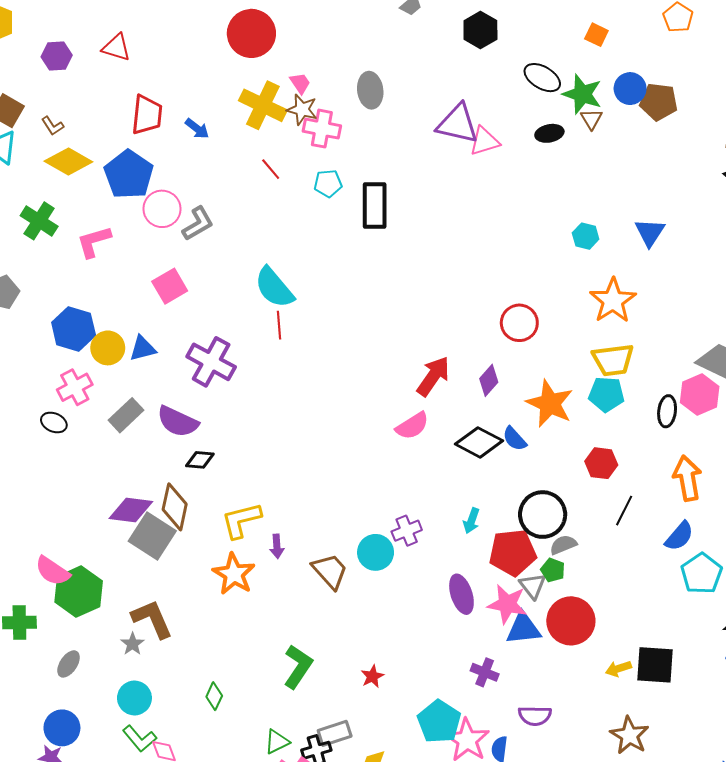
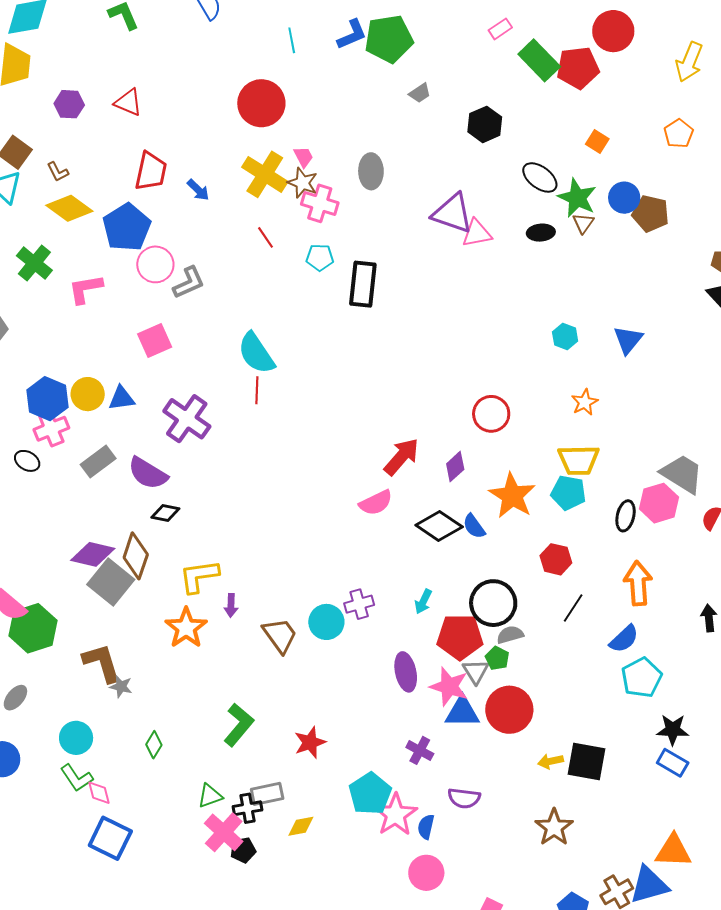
orange star: (613, 301) -> (585, 402), size x0.6
blue hexagon: (74, 329) -> (47, 399), moved
gray star: (133, 644) -> (121, 686), moved, turned -30
red star: (372, 676) -> (310, 742), size x1.4

